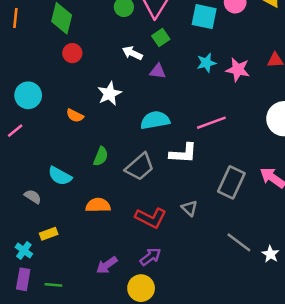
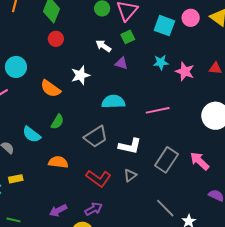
orange semicircle: (75, 116) -> (51, 89), size x1.5
white L-shape: (183, 153) -> (130, 146), moved
green semicircle: (101, 156) -> (57, 122), moved
gray triangle: (189, 208) -> (130, 175), turned 32

